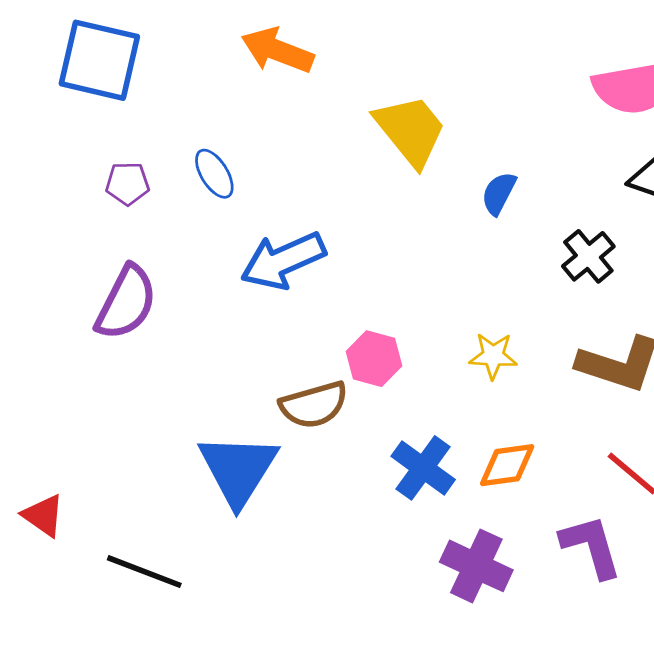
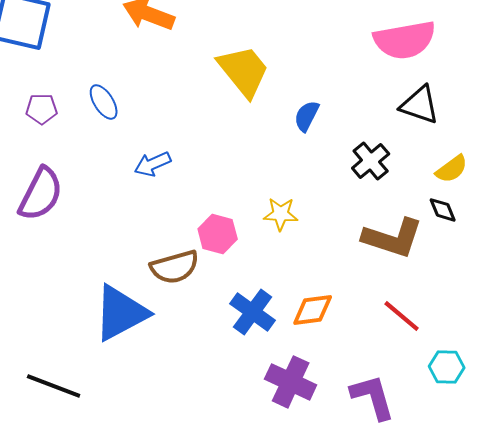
blue arrow: (283, 261) -> (153, 164), size x0.6
yellow star: (493, 356) -> (281, 214), moved
blue triangle: (238, 469) -> (121, 313), turned 30
purple L-shape: (591, 546) -> (373, 397), moved

